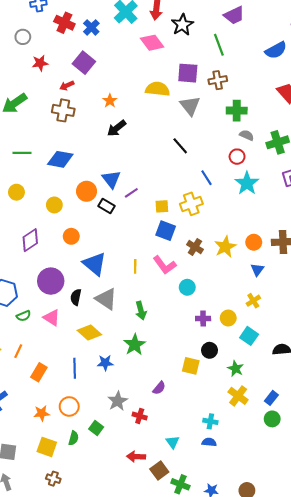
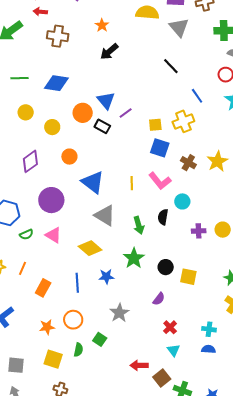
red arrow: (67, 86) -> (40, 12), moved, turned 32
yellow circle: (16, 192) -> (26, 112), moved
black semicircle: (76, 297) -> (163, 217), moved
black circle: (210, 350) -> (166, 267), moved
red cross: (140, 416) -> (170, 327), moved, turned 32

